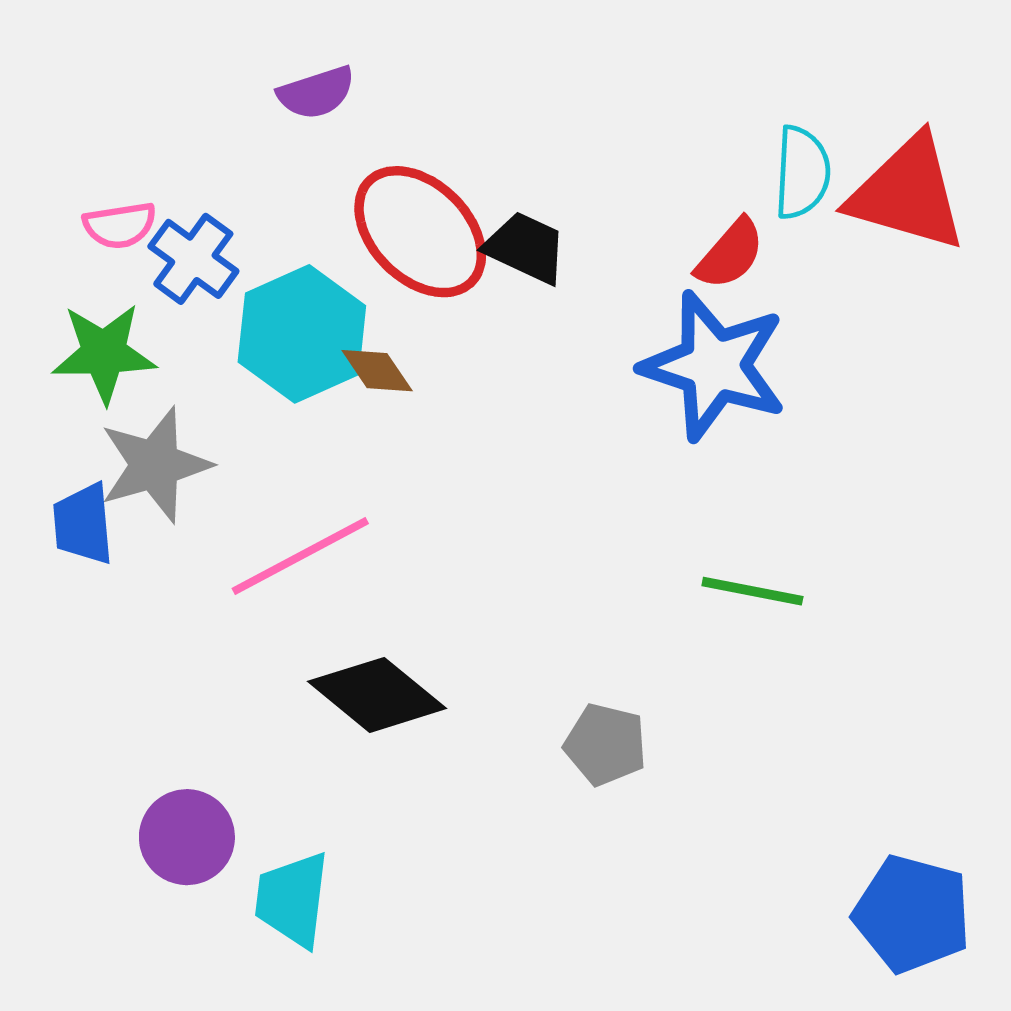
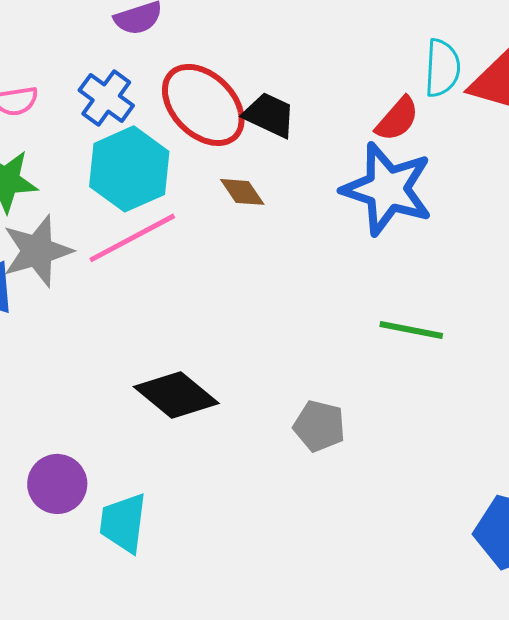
blue cross: (193, 259) -> (106, 98), moved
brown diamond: (377, 371) -> (242, 192), moved
pink line: (300, 556) -> (132, 238), moved

